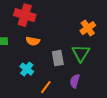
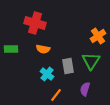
cyan cross: (27, 69) -> (47, 74), moved

